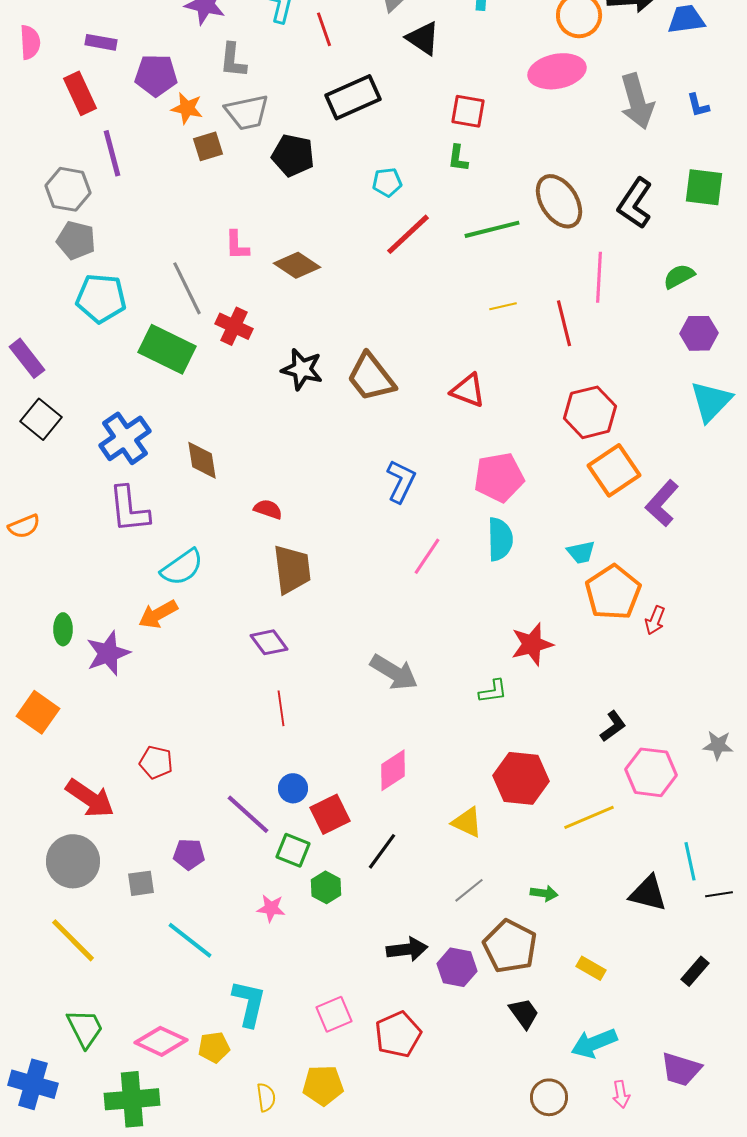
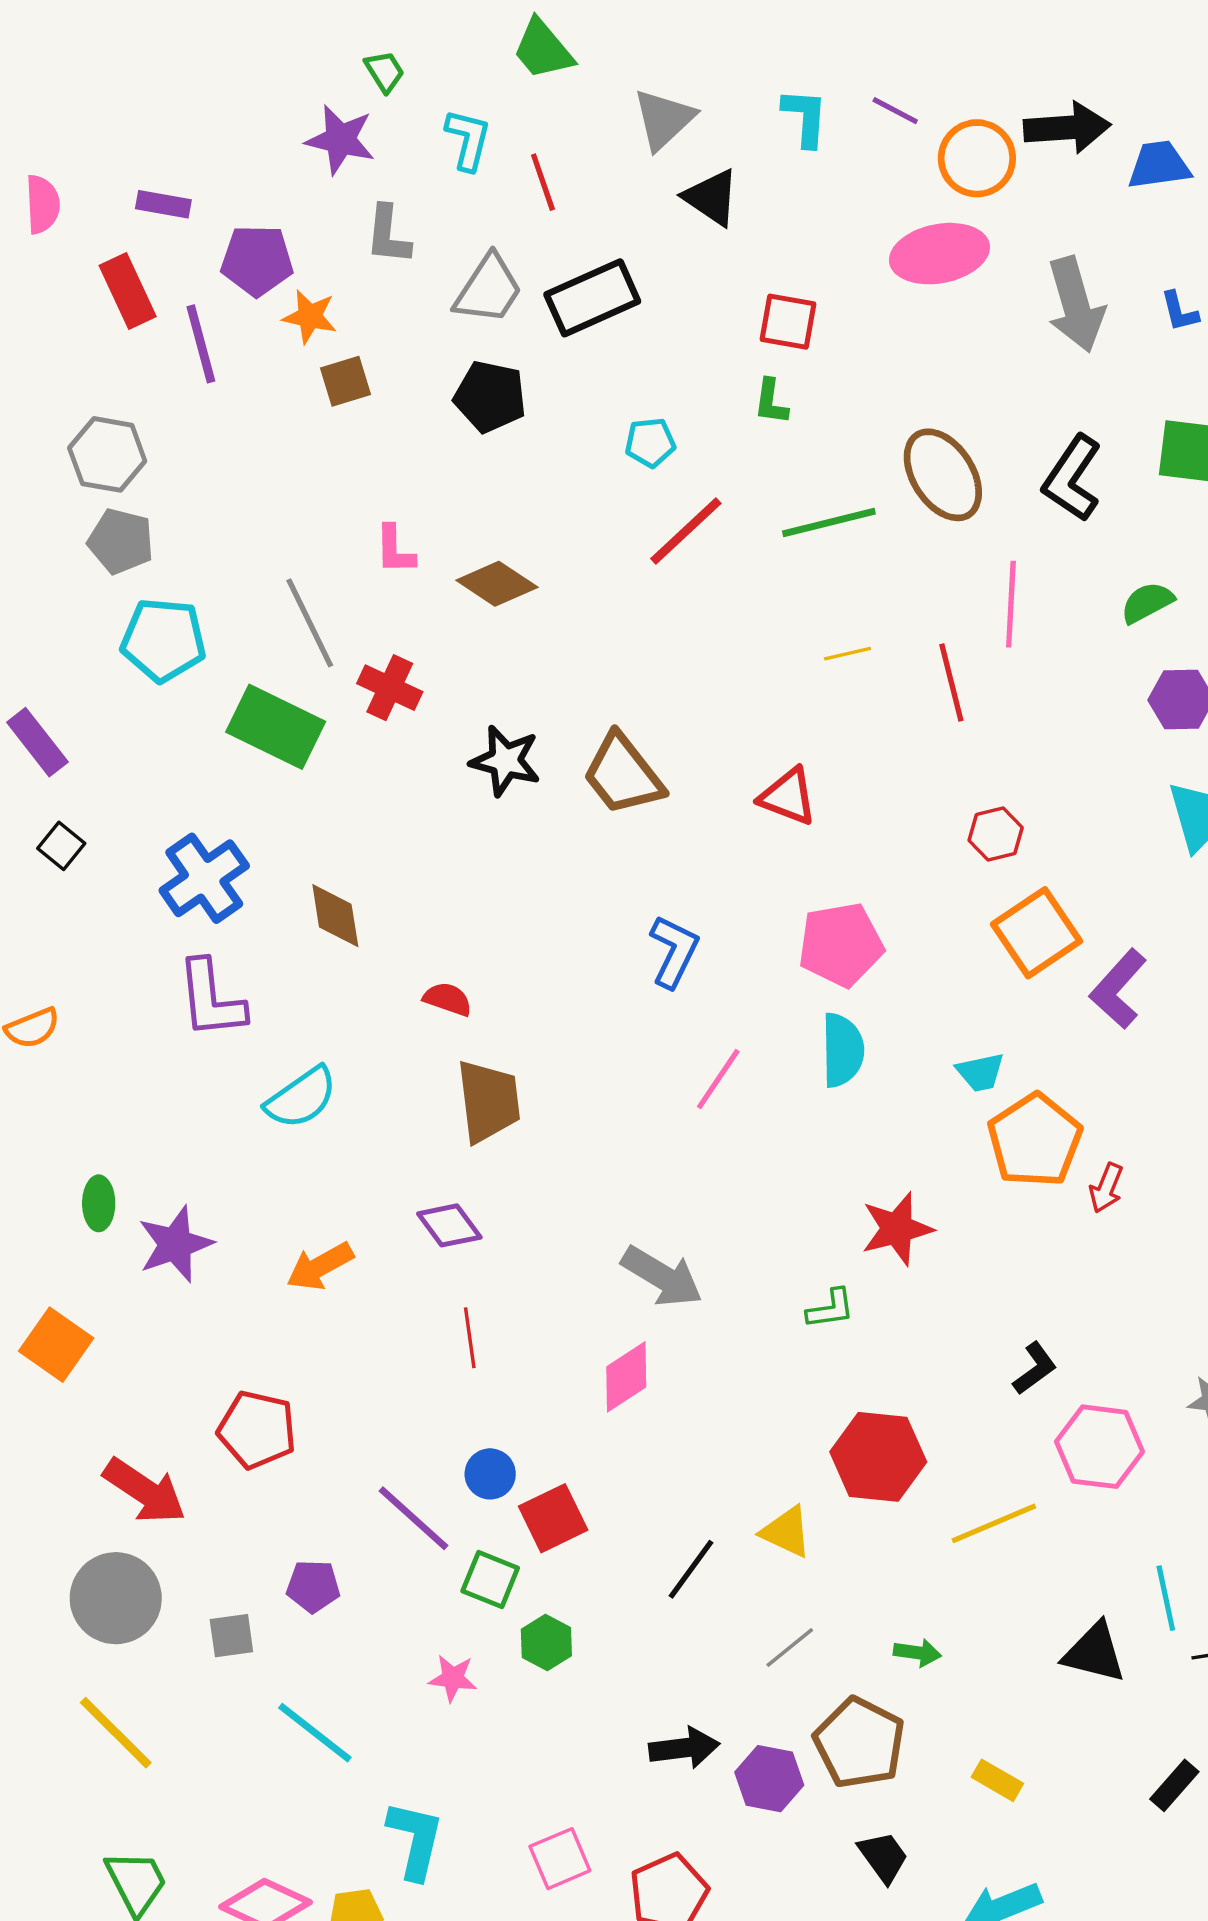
gray trapezoid: (247, 112) -> (488, 289), moved, turned -45
purple line: (112, 153) -> (201, 344), moved
red hexagon: (590, 412) -> (996, 834), size x0.6
black square: (41, 419) -> (61, 846), size x0.7
orange arrow: (158, 614) -> (320, 1266), moved
red pentagon: (156, 762) -> (257, 1430), size x1.4
pink diamond: (393, 770) -> (626, 1377), moved
black line: (382, 851) -> (691, 1569), moved

